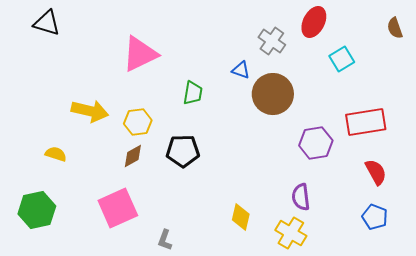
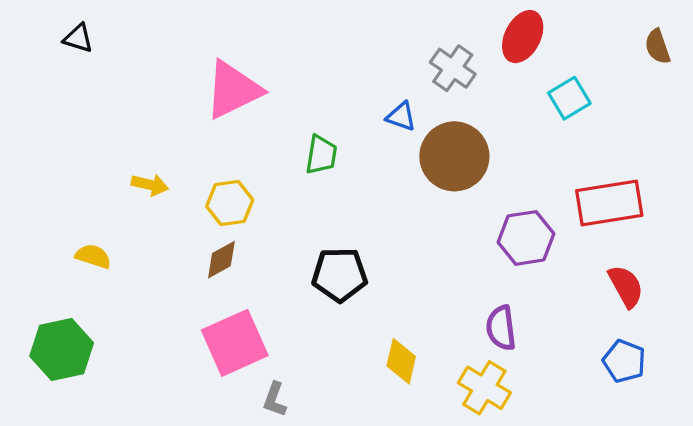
black triangle: (47, 23) -> (78, 38), size x0.7
yellow arrow: (90, 111) -> (150, 185), size x0.6
black pentagon: (183, 151) -> (340, 275), moved
pink square: (118, 208) -> (235, 343), moved

